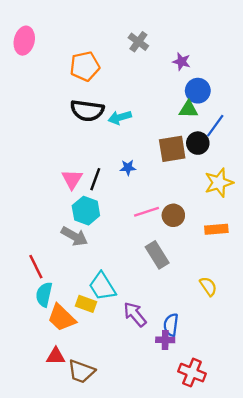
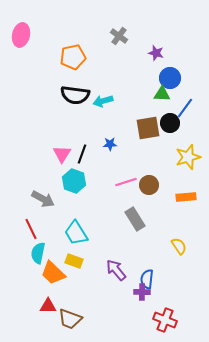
gray arrow: (74, 236) -> (43, 199), moved
cyan trapezoid: (102, 286) -> (76, 233), moved

